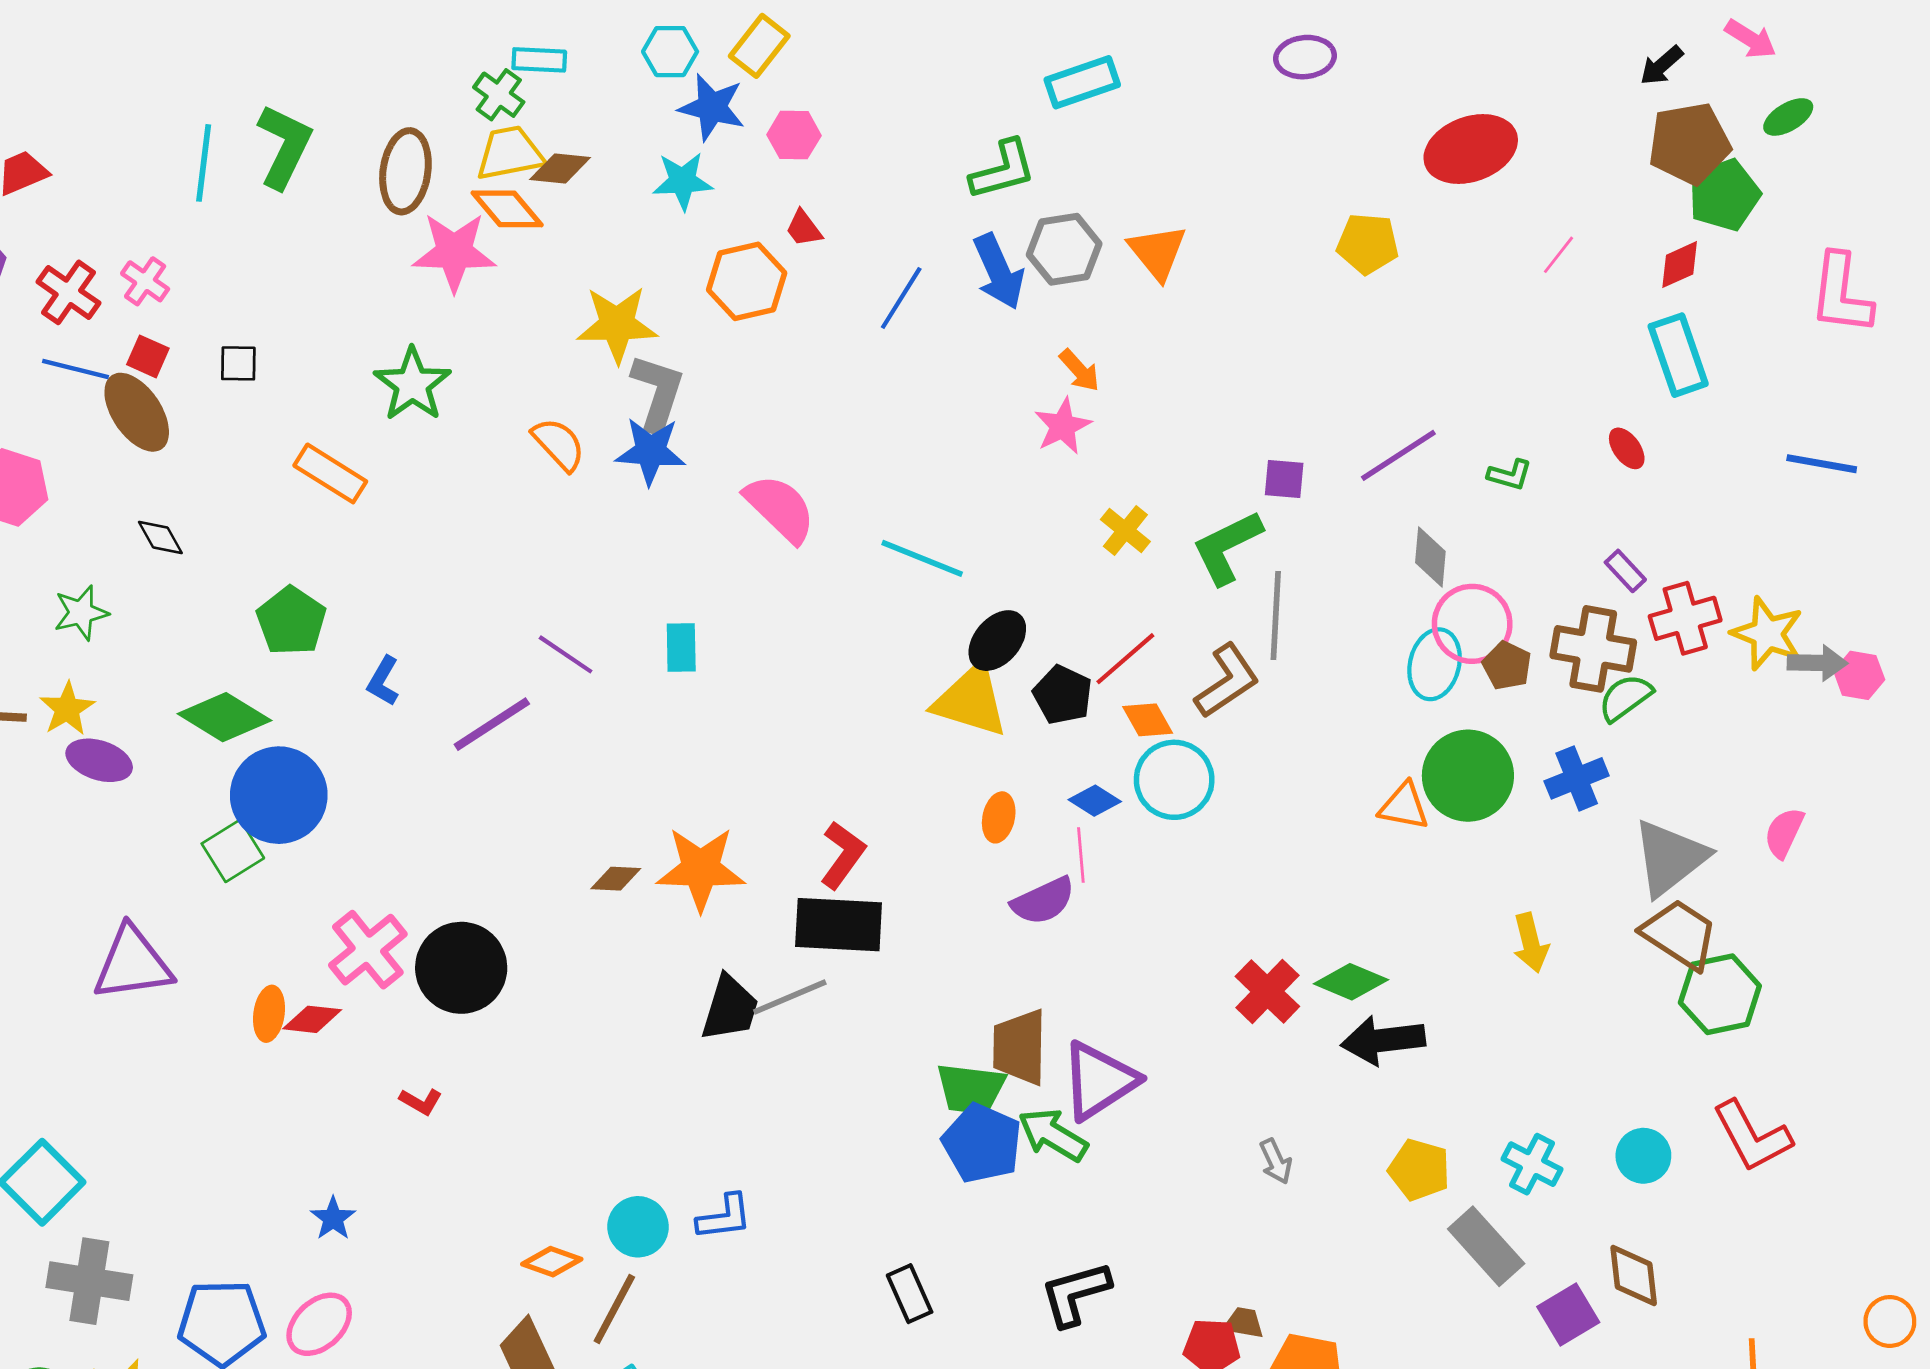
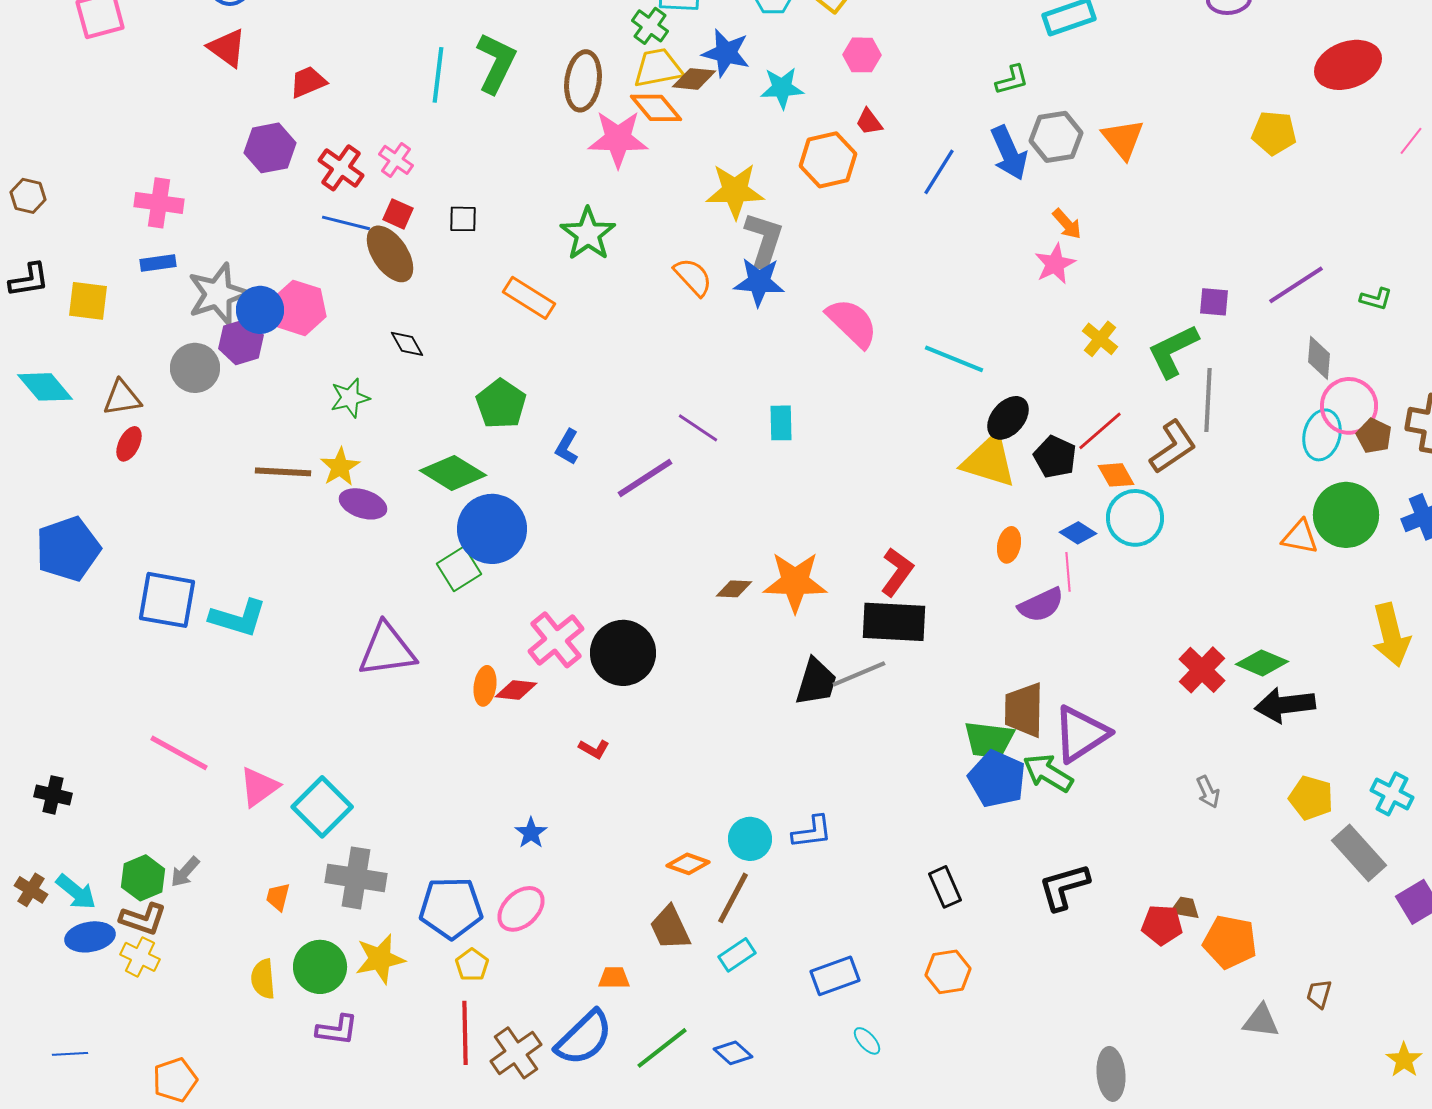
blue star: (712, 107) -> (726, 53), moved
green L-shape: (1003, 170) -> (1012, 80), size x0.7
yellow arrow: (1531, 943) -> (1391, 635), size x1.5

